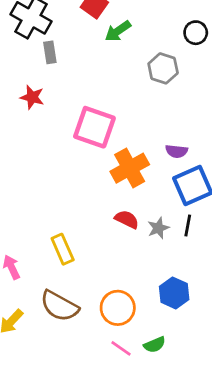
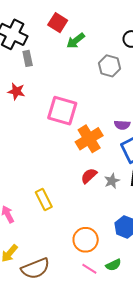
red semicircle: (127, 219) -> (89, 176), turned -66
brown semicircle: (59, 306) -> (35, 268), moved, turned -48

